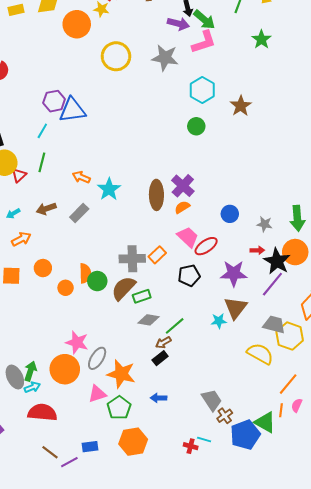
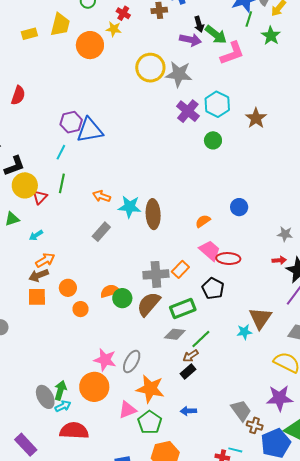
green star: (261, 39) -> (271, 36), moved
pink L-shape: (204, 42) -> (232, 53), moved
yellow circle: (116, 56) -> (150, 68), moved
purple cross: (183, 186) -> (188, 111), moved
cyan star: (109, 189) -> (130, 207), turned -30
brown ellipse: (156, 195) -> (153, 214), moved
brown arrow: (46, 209) -> (39, 275), moved
blue circle: (230, 214) -> (239, 207), moved
red ellipse: (206, 246) -> (228, 259), turned 40
orange semicircle: (85, 273) -> (110, 291), turned -102
purple star: (234, 273) -> (280, 398), moved
black pentagon: (189, 276) -> (213, 288), turned -30
orange circle: (66, 288) -> (81, 309), moved
green rectangle: (142, 296) -> (183, 309), moved, size x1.4
gray ellipse: (97, 358) -> (132, 361), moved
brown cross: (225, 416) -> (255, 425), turned -35

